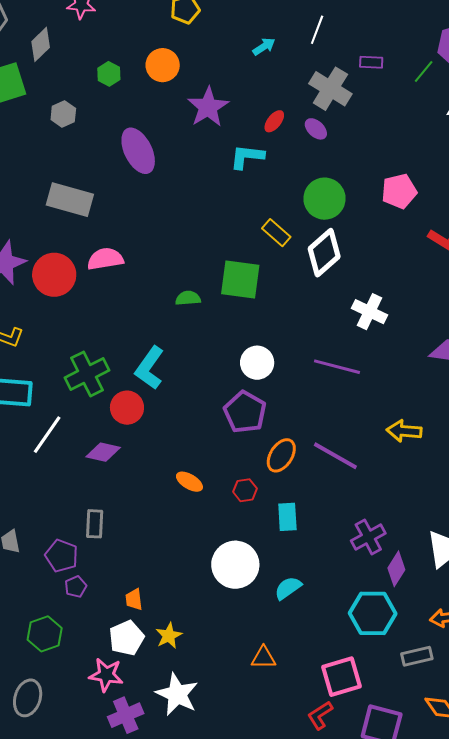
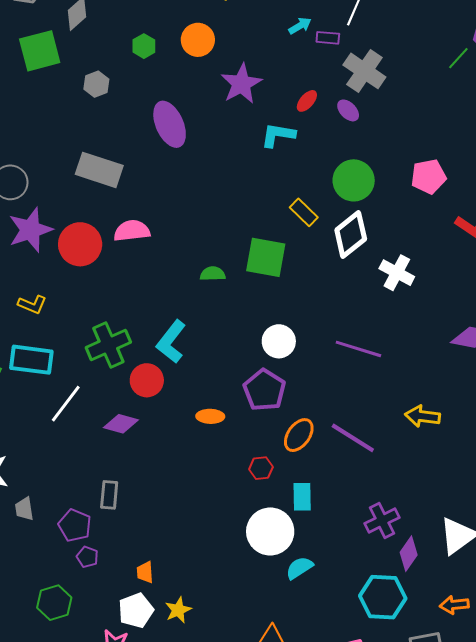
purple rectangle: (371, 62) -> (328, 38), moved
white cross: (369, 312) -> (397, 273), moved
orange ellipse: (189, 482) -> (210, 416), moved, turned -32
white circle: (235, 565) -> (270, 531), moved
purple pentagon: (76, 587) -> (87, 557), turned -30

